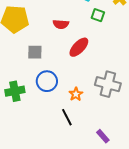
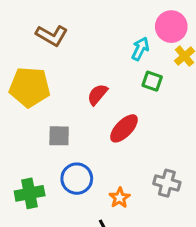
red semicircle: (61, 24) -> (97, 94), turned 126
gray cross: (108, 84) -> (167, 183), size x0.7

